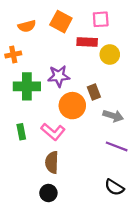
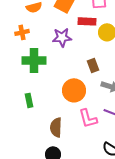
purple star: (59, 76) -> (62, 37), moved
orange circle: (72, 106) -> (74, 90), moved
pink L-shape: (53, 132) -> (88, 118), moved, turned 35

